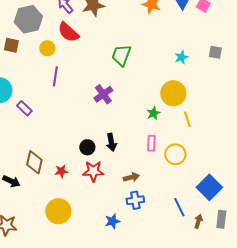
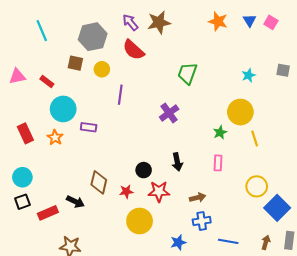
yellow circle: (47, 48) -> (102, 69), moved
purple rectangle: (24, 108) -> (89, 127), turned -35
black circle: (87, 147) -> (144, 170), moved
yellow circle: (175, 154) -> (257, 186), moved
blue line: (179, 207) -> (228, 241), moved, turned -54
yellow circle: (58, 211) -> (140, 221), moved

